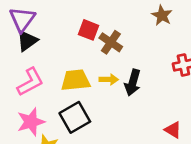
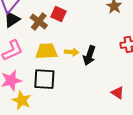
brown cross: (111, 42) -> (39, 21), moved
black square: (75, 117) -> (44, 79), turned 30

